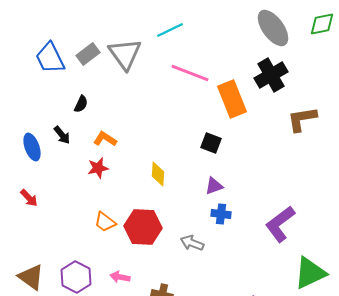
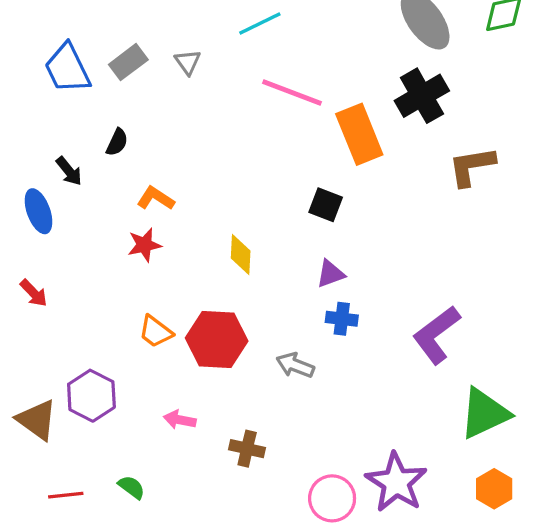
gray triangle: (125, 54) -> (188, 62), size x0.5
black arrow: (62, 135) -> (69, 171), moved
purple hexagon: (76, 277) -> (91, 396), moved

